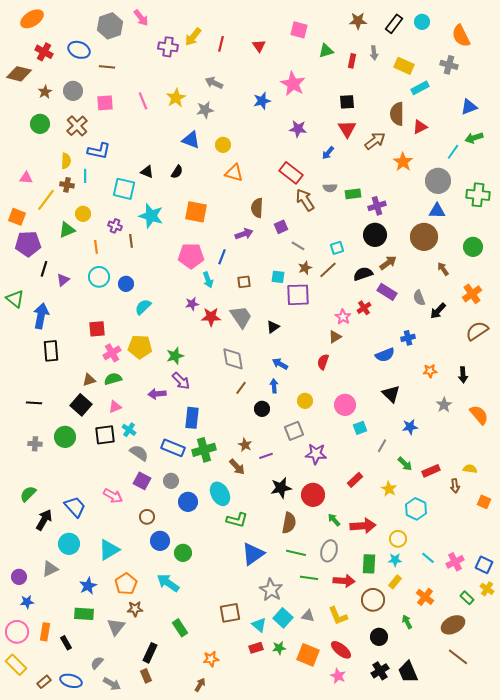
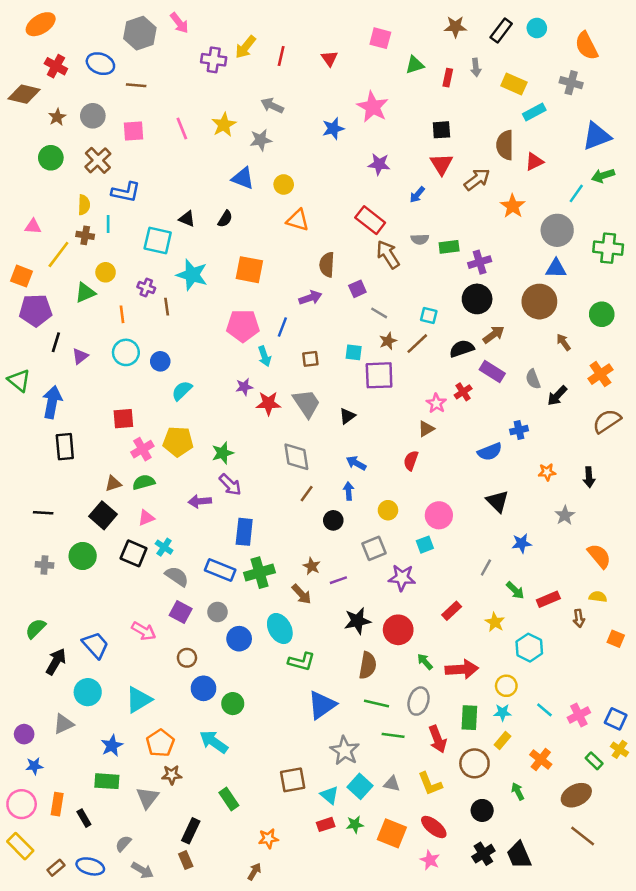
blue triangle: (469, 107) -> (597, 136), size x1.4
cyan square: (337, 248) -> (429, 316), turned 32
orange semicircle: (479, 415) -> (599, 556), moved
cyan square: (360, 428) -> (425, 545), moved
black square: (105, 435) -> (134, 553), turned 30
red arrow: (344, 581) -> (438, 739), turned 65

